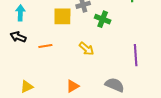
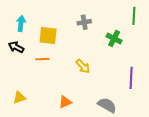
yellow square: (62, 16) -> (48, 36), moved
green cross: (103, 19) -> (114, 38), moved

